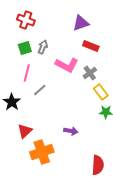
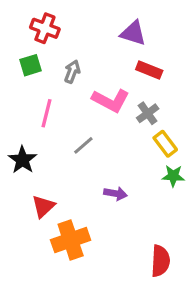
purple triangle: (81, 23) -> (133, 33), turned 36
green square: (25, 48) -> (30, 65), moved
gray line: (40, 90) -> (83, 145), moved
purple arrow: (71, 131) -> (116, 194), moved

